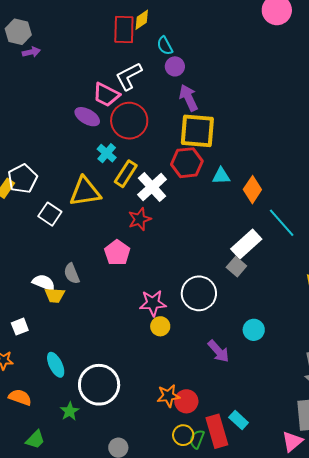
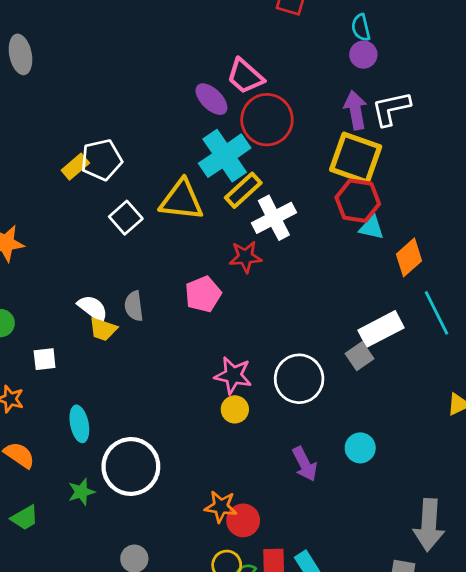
cyan semicircle: (165, 46) -> (361, 27), moved
purple circle: (175, 66) -> (363, 55), moved
white L-shape: (129, 76) -> (391, 109), moved
cyan cross: (107, 153) -> (225, 156), size x1.8
red hexagon: (187, 163) -> (358, 201), moved

